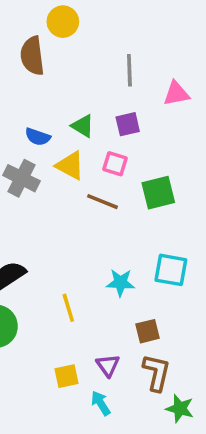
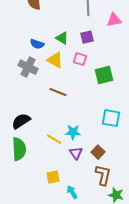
brown line: (102, 202) -> (58, 92), moved
cyan star: (120, 283) -> (73, 132), moved
yellow line: (68, 308) -> (54, 139), turned -42
brown square: (147, 331) -> (98, 152), turned -32
purple triangle: (108, 365) -> (76, 153), moved

